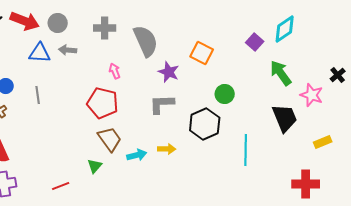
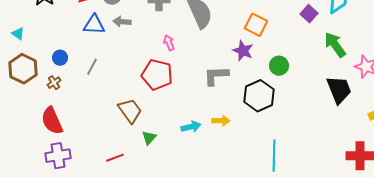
purple star: (169, 72) -> (243, 51), moved
gray line: (38, 95) -> (92, 67), turned 36
brown trapezoid: (110, 139) -> (130, 111), moved
cyan line: (246, 150) -> (274, 156), moved

